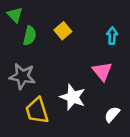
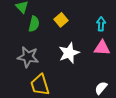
pink triangle: (102, 71) -> (102, 48), moved, turned -48
white star: (73, 97) -> (69, 53), moved, turned 30

